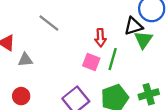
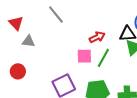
red arrow: (100, 38) -> (97, 37), turned -126
pink square: (91, 62) -> (84, 56), turned -35

